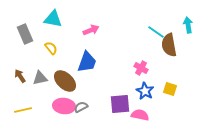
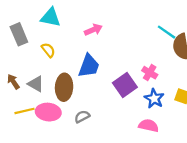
gray triangle: (40, 78) -> (36, 84), turned 42
brown ellipse: (65, 81) -> (64, 87), turned 50
purple square: (120, 104) -> (125, 85), moved, turned -30
pink ellipse: (64, 106) -> (48, 112), moved
yellow line: (23, 110) -> (25, 111), moved

